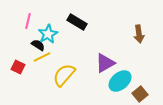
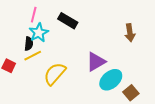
pink line: (28, 21) -> (34, 15), moved
black semicircle: (38, 45) -> (29, 44), turned 64

